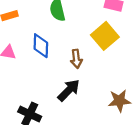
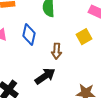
yellow square: (105, 36) -> (84, 37), size x0.7

